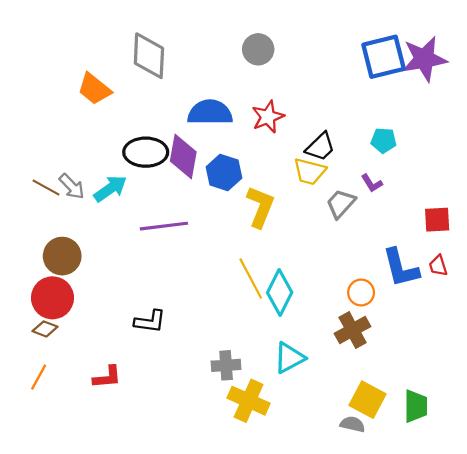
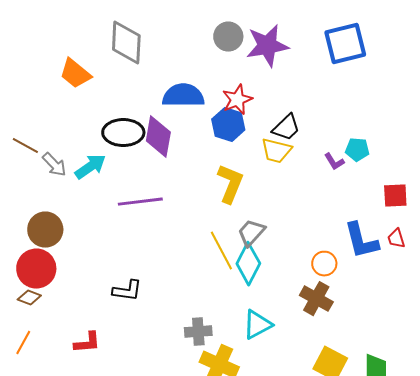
purple star: (424, 59) -> (267, 46), moved
cyan pentagon: (384, 140) -> (357, 150), moved
blue hexagon: (224, 172) -> (228, 125), moved
brown line: (46, 187) -> (25, 146), moved
gray trapezoid: (341, 204) -> (251, 233), moved
brown cross: (352, 330) -> (316, 299), turned -32

